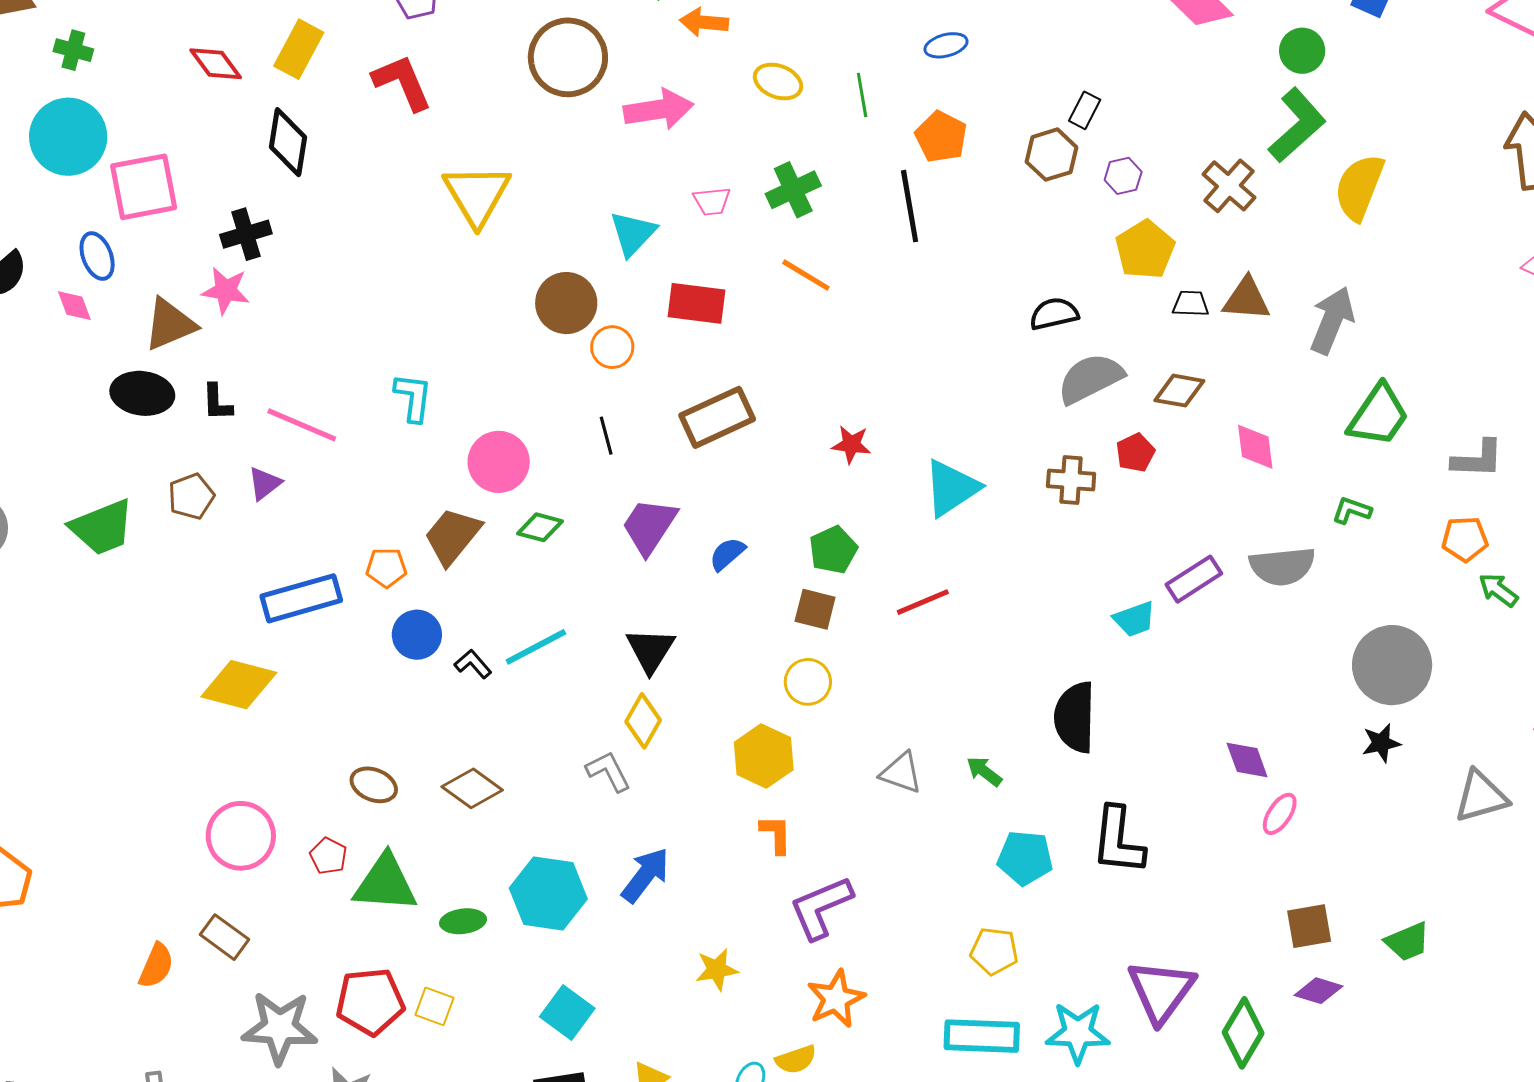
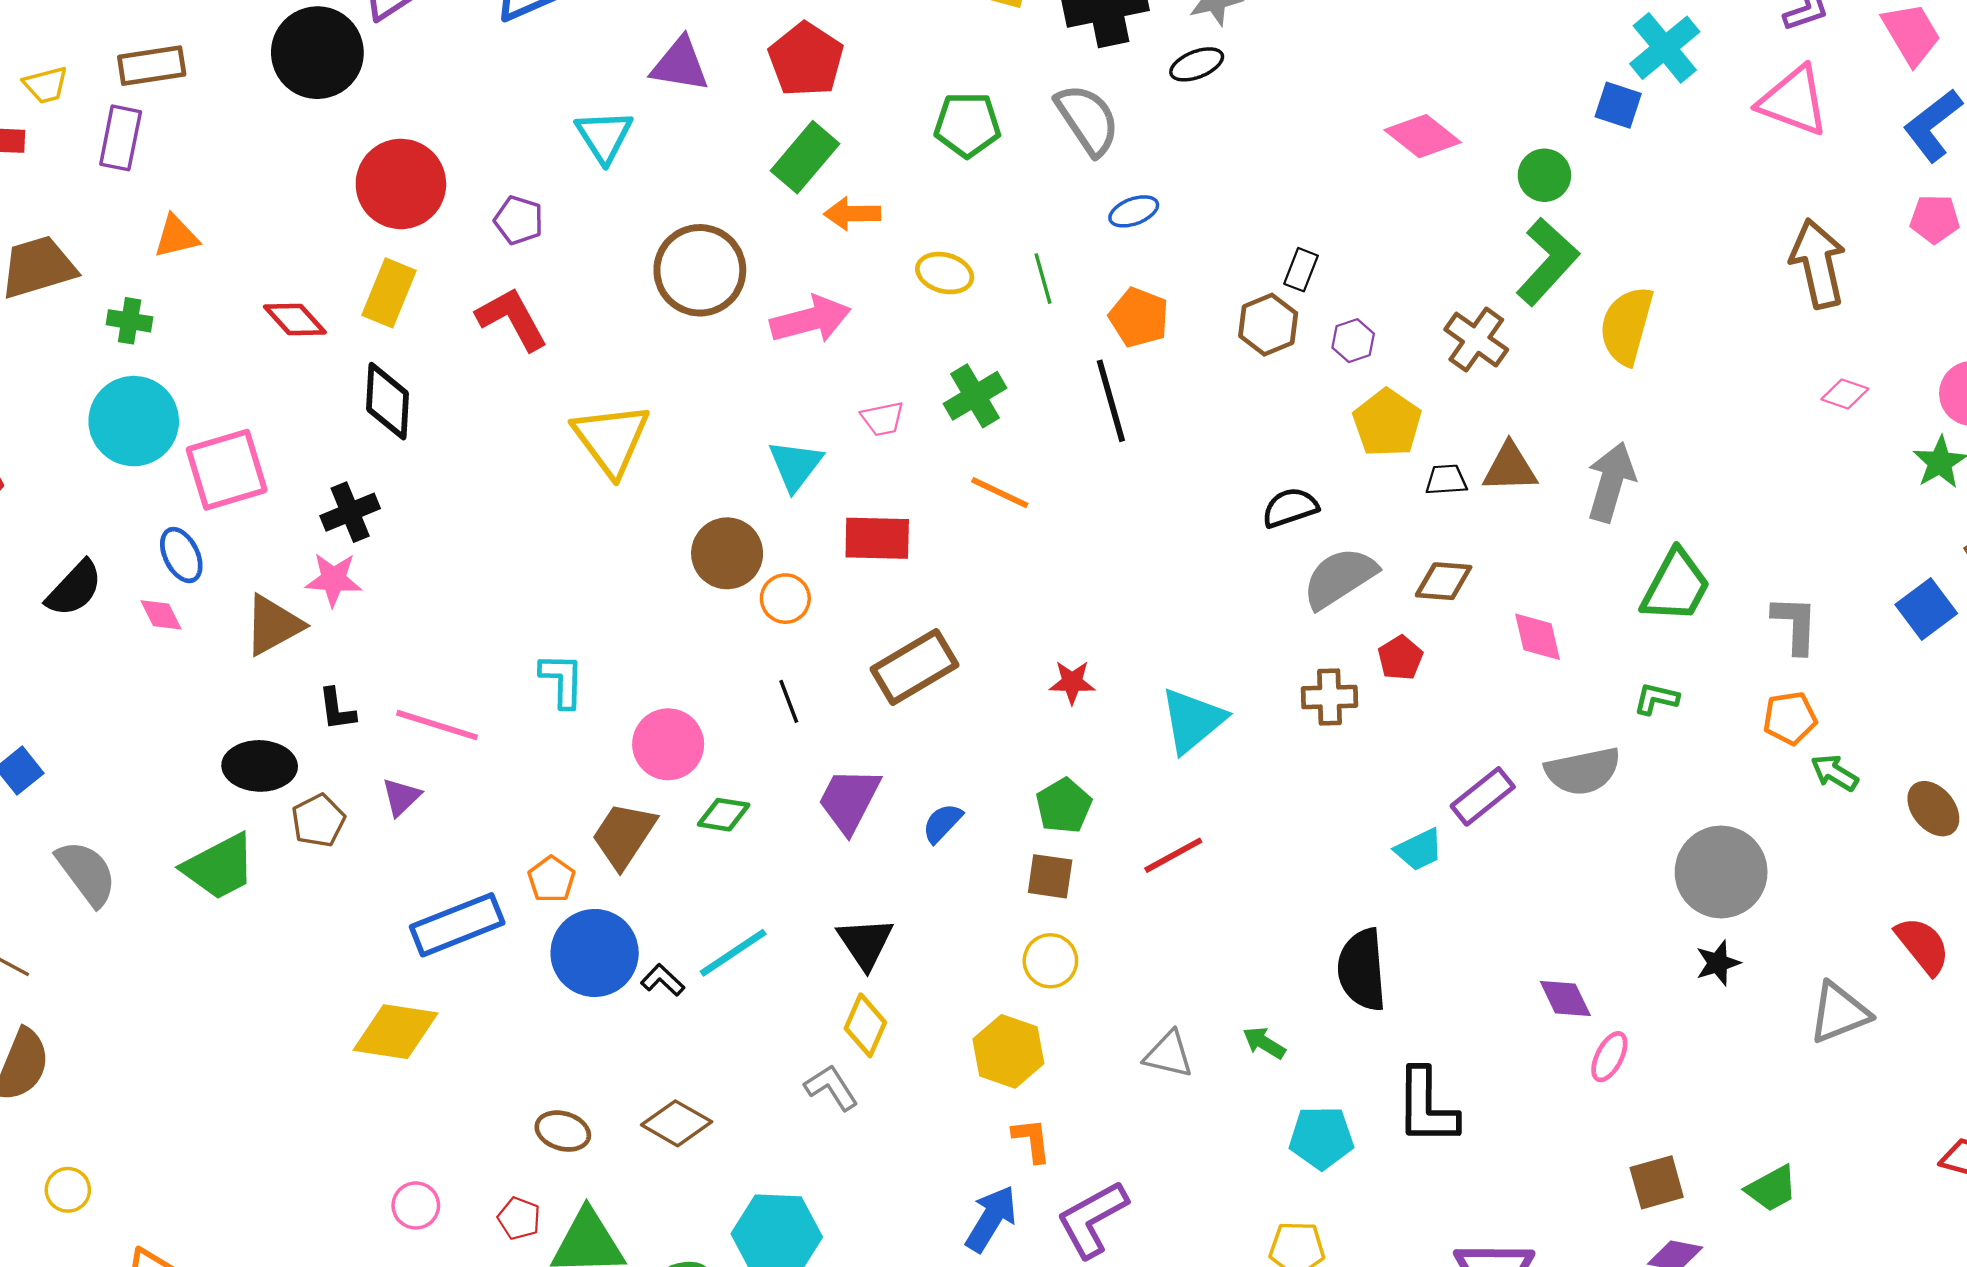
black ellipse: (142, 393) -> (260, 766), moved
gray L-shape: (1478, 459) -> (1795, 624), turned -84
orange pentagon: (386, 568) -> (551, 879), turned -30
blue circle: (417, 635) -> (595, 953), size x1.5
pink circle: (241, 836) -> (416, 1205), size x0.6
blue arrow: (645, 875) -> (991, 1219), moved

